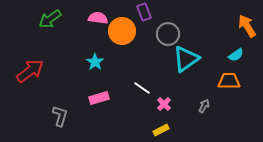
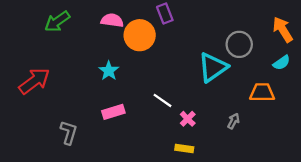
gray circle: (168, 34) -> (239, 44), moved
cyan semicircle: (236, 55) -> (282, 63), moved
yellow rectangle: (161, 130) -> (184, 149), turned 35

